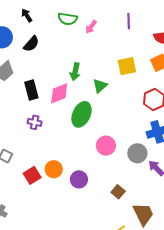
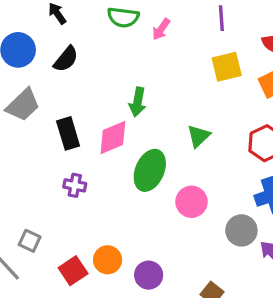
yellow square: (127, 66) -> (227, 67), moved
green triangle: (100, 86) -> (199, 136), moved
pink circle: (106, 146) -> (191, 202), moved

